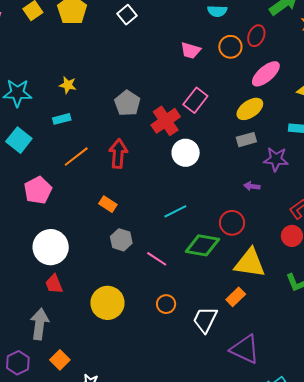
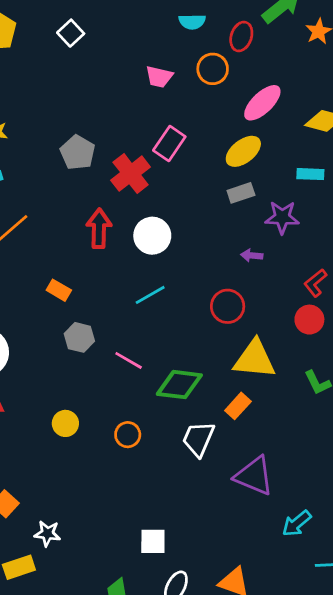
red ellipse: (256, 36) -> (241, 36), moved
white circle: (186, 153) -> (152, 236), moved
red arrow: (118, 154) -> (99, 228), moved
green diamond: (202, 245) -> (179, 385), moved
yellow circle: (107, 303) -> (65, 423), size x0.6
orange circle: (166, 304) -> (128, 435), moved

